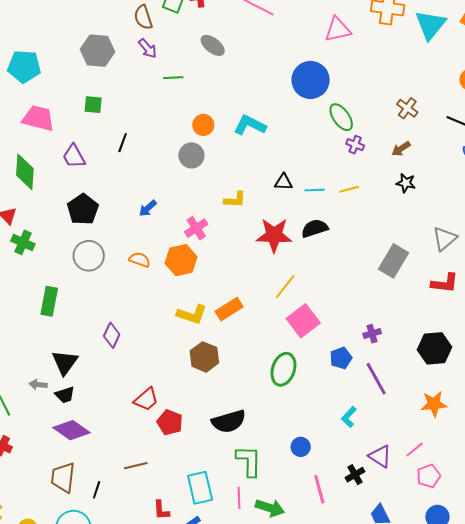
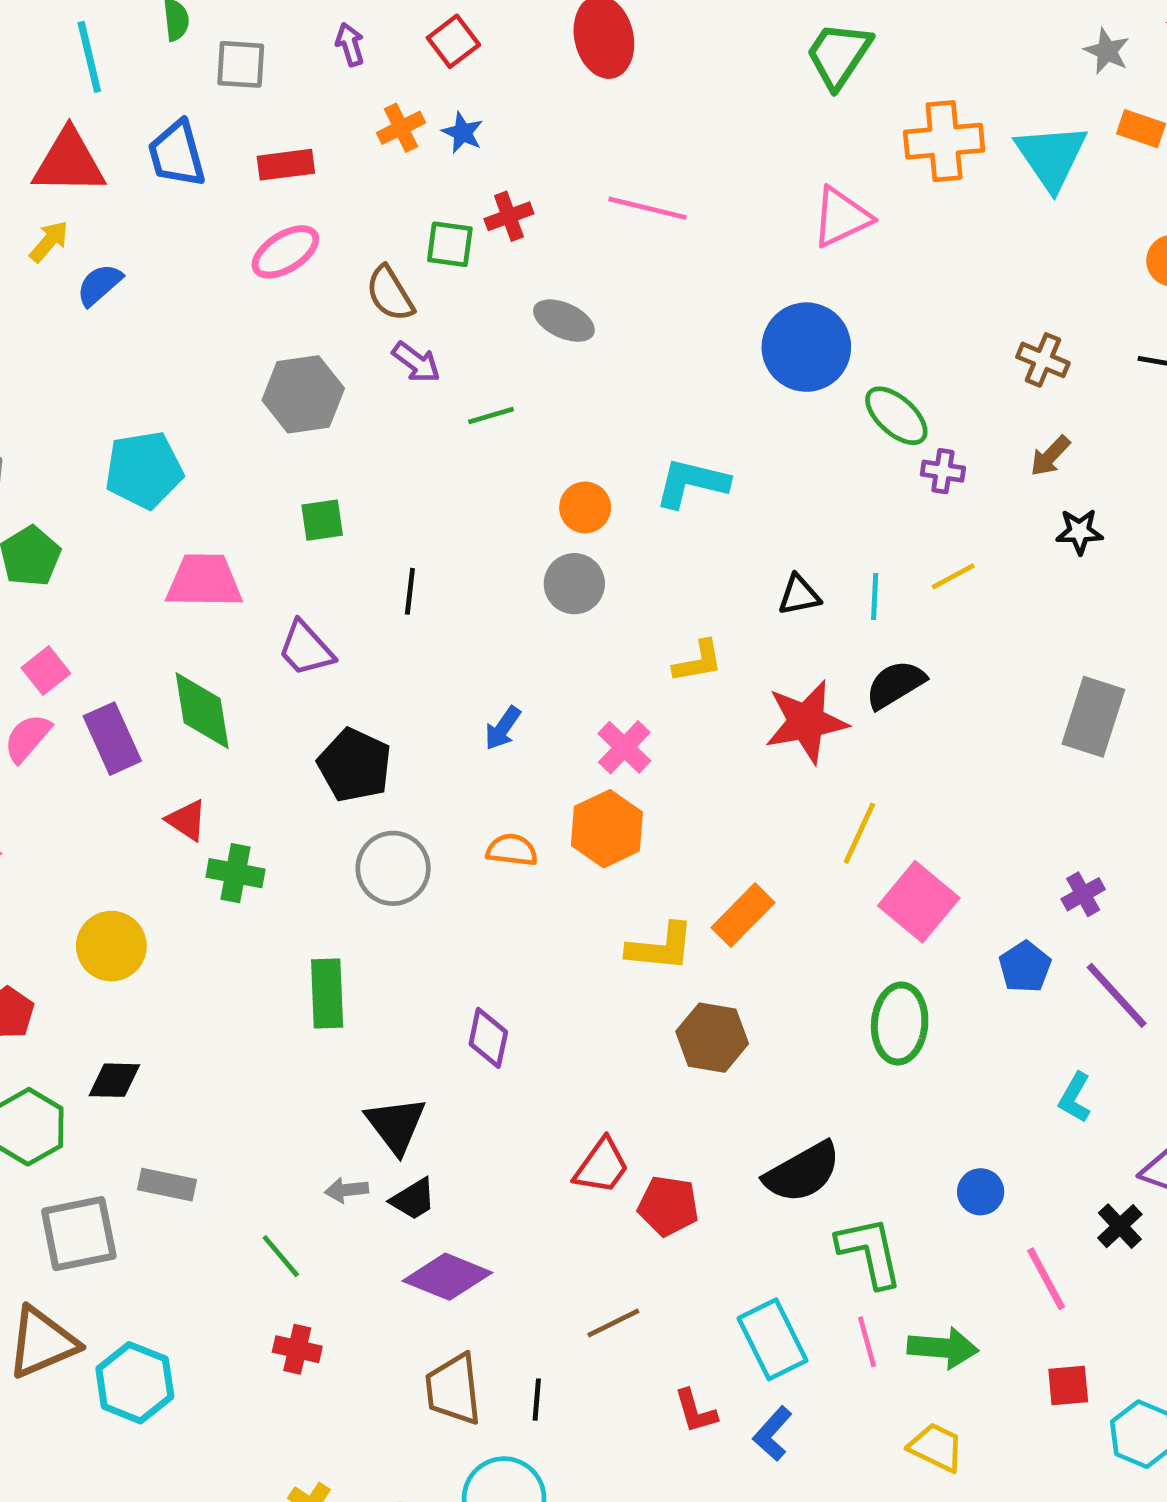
cyan line: (315, 190) -> (875, 596), turned -72

